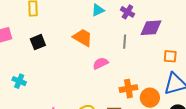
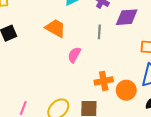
pink semicircle: (101, 63) -> (74, 55), turned -35

